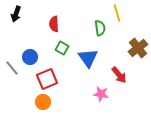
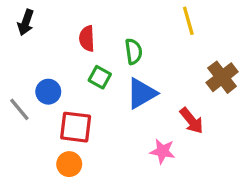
green semicircle: (100, 28) -> (134, 51), moved
blue triangle: (88, 58) -> (142, 93), turned 35
red square: (47, 79) -> (76, 127), turned 30

